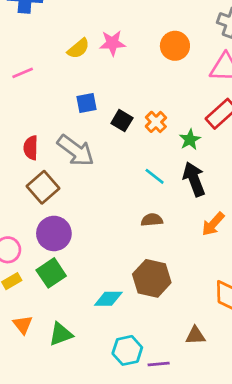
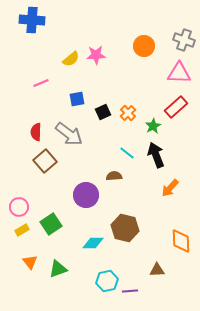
orange circle: (175, 46) -> (144, 46), moved
pink line: (23, 73) -> (41, 83), moved
black square: (122, 121) -> (103, 112), turned 35
brown semicircle: (152, 220) -> (114, 176), moved
purple circle: (54, 233) -> (86, 195), moved

